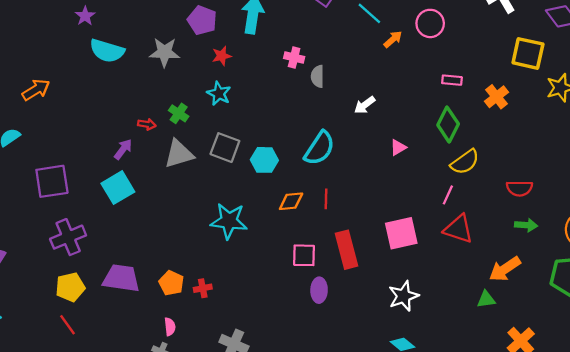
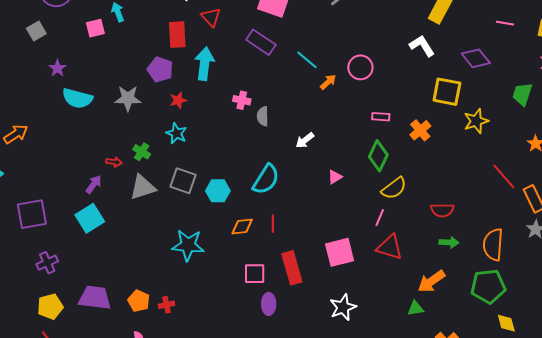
purple cross: (68, 237) -> (47, 263), size x0.7

